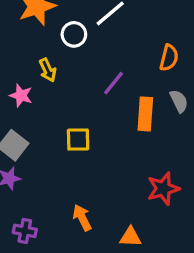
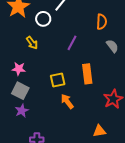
pink star: (21, 95) -> (19, 69), moved
orange rectangle: (145, 114) -> (87, 74), moved
orange arrow: (82, 218) -> (67, 101), moved

